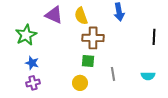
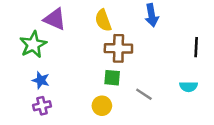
purple triangle: (54, 15) -> (55, 19), moved
gray line: (113, 74) -> (144, 94), turned -48
cyan semicircle: (148, 76) -> (189, 87), moved

